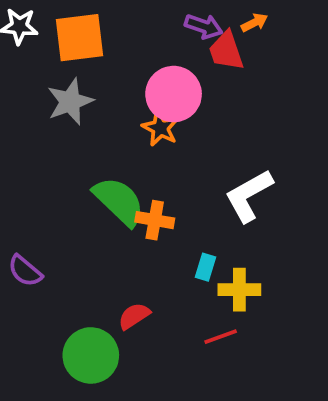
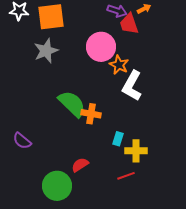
orange star: (160, 128) -> (119, 65), moved
white L-shape: (249, 196) -> (132, 86), moved, turned -32

